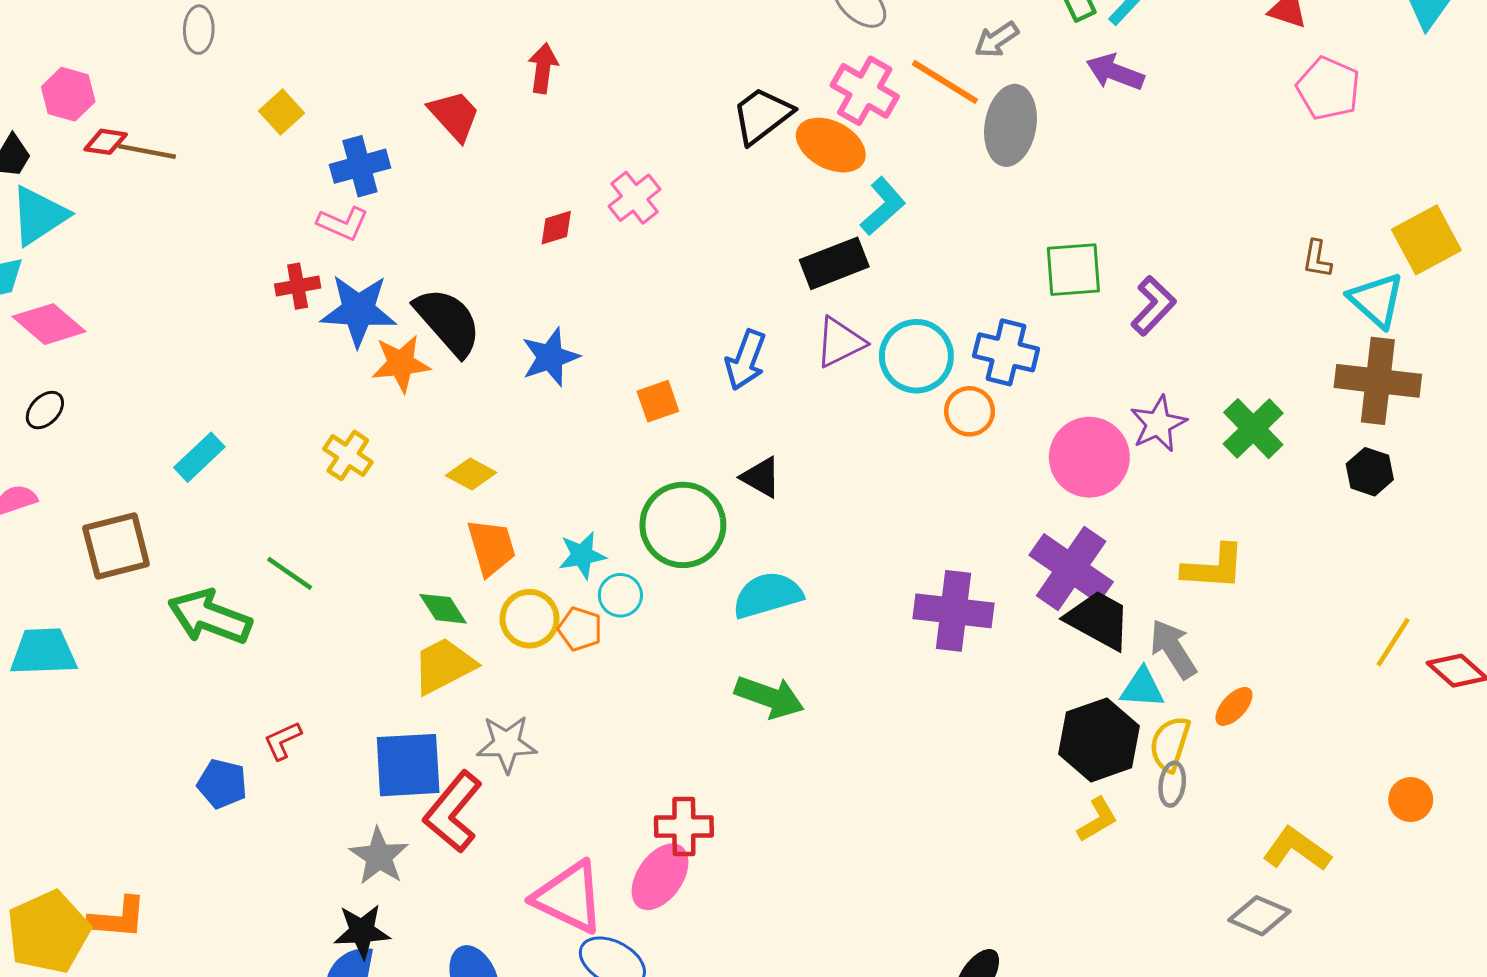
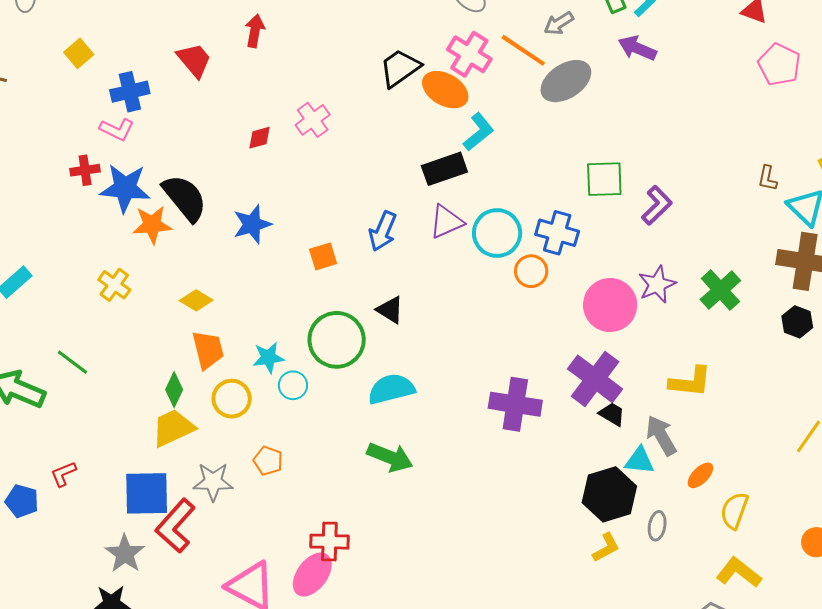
gray ellipse: (1011, 125) -> (566, 81), turned 45
green diamond: (443, 609) -> (174, 390), turned 56
black trapezoid: (1098, 620) -> (612, 414), size x0.6
orange pentagon: (580, 629) -> (268, 461), moved
yellow semicircle: (1170, 744) -> (734, 511), moved

